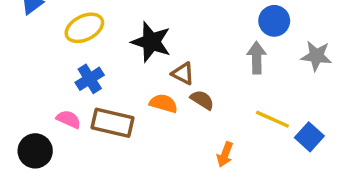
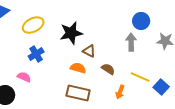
black star: (151, 42) -> (71, 33), turned -30
brown semicircle: (202, 100) -> (108, 69), moved
brown rectangle: (113, 123) -> (78, 93), moved
orange arrow: (225, 154) -> (120, 92), moved

